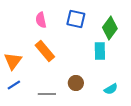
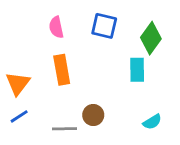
orange rectangle: (45, 51) -> (62, 70), turned 30
brown circle: (76, 83) -> (93, 115), moved

